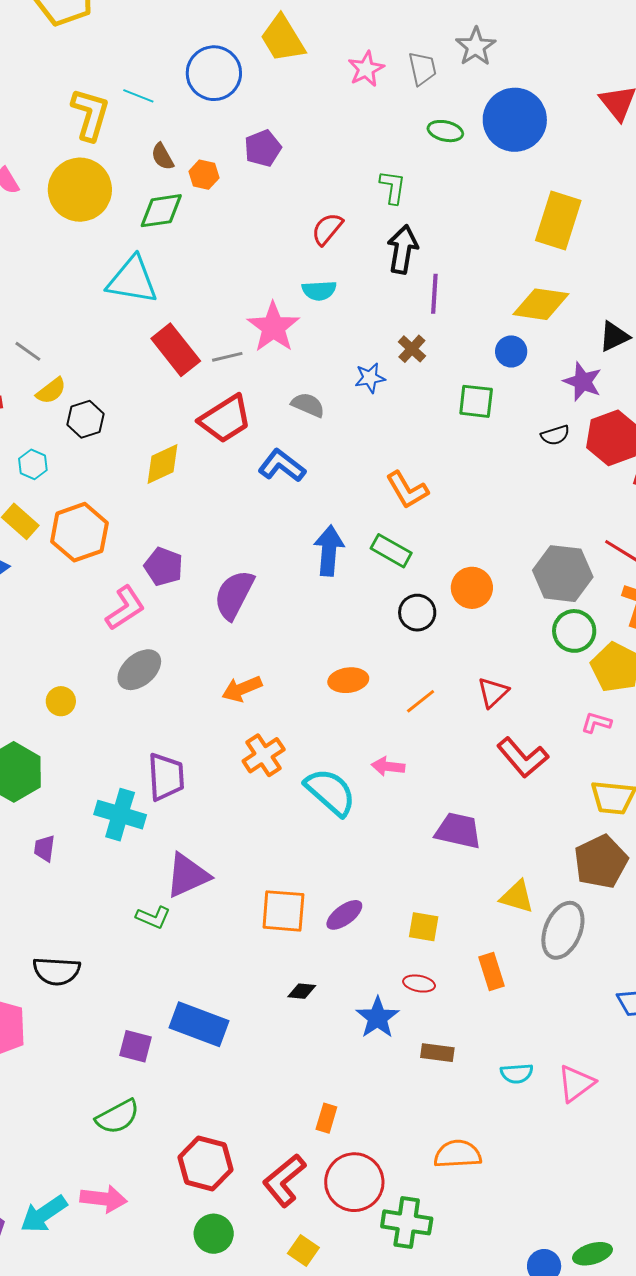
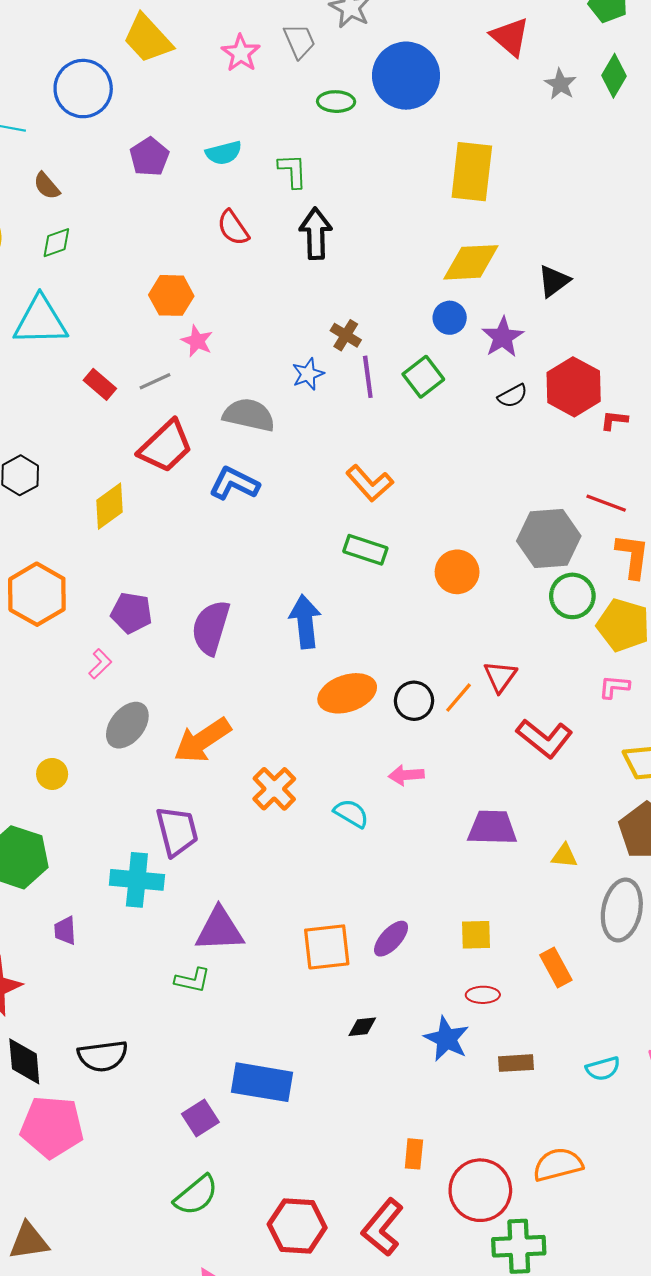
orange hexagon: (204, 175) -> (171, 295), moved, size x1.4
green diamond: (161, 211) -> (56, 243), size x0.7
red semicircle: (327, 229) -> (233, 228), turned -63
cyan semicircle: (319, 290) -> (224, 153), moved
purple line: (434, 294) -> (368, 377), moved
pink star: (273, 327) -> (197, 341), size x0.6
red rectangle: (176, 350) -> (100, 384), size x0.6
purple star: (583, 382) -> (503, 337), moved, turned 30
green square: (476, 401) -> (423, 377), turned -33
gray semicircle: (308, 405) -> (249, 415), size x1.4
blue arrow: (329, 551) -> (305, 622), moved
pink L-shape: (125, 608) -> (100, 664), size x0.6
black circle: (417, 613) -> (414, 701), moved
orange ellipse: (348, 680) -> (347, 693), size x1.4
orange arrow: (242, 689) -> (202, 740), moved, size x1.4
orange line: (421, 701) -> (458, 698), moved
cyan semicircle: (330, 792) -> (351, 813), size x0.6
purple triangle: (187, 875) -> (220, 930), turned 33
yellow triangle: (517, 897) -> (564, 856), moved, size x0.7
purple square: (136, 1046) -> (200, 1118), turned -36
red circle: (354, 1182) -> (480, 1190), moved

